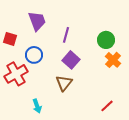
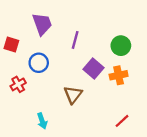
purple square: (71, 60) -> (93, 68), moved
orange cross: (113, 60) -> (119, 75), moved, turned 35
red cross: (16, 74) -> (18, 84), size x0.6

